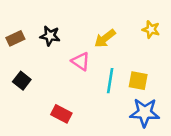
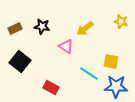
black square: (22, 81) -> (20, 62), size x1.5
cyan line: (110, 81) -> (89, 74), moved, turned -66

